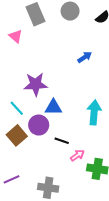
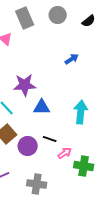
purple circle: (39, 125) -> (28, 146), moved

